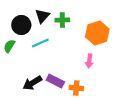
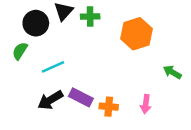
cyan line: (40, 43) -> (53, 67), moved
pink arrow: (89, 61) -> (146, 104), moved

